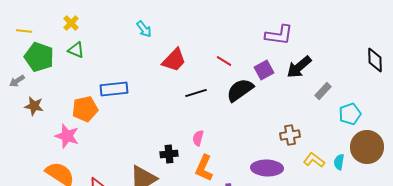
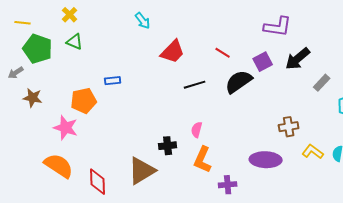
blue rectangle: (114, 89) -> (113, 81), size x0.6

